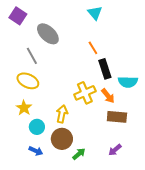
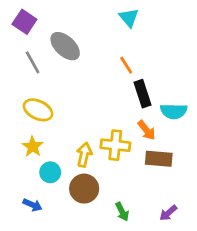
gray line: (32, 56) -> (33, 62), moved
yellow cross: (85, 93) -> (115, 145), moved, turned 30
purple arrow: (115, 150) -> (168, 213), moved
blue arrow: (36, 151) -> (33, 205), moved
green arrow: (79, 154) -> (122, 212), moved, turned 104

